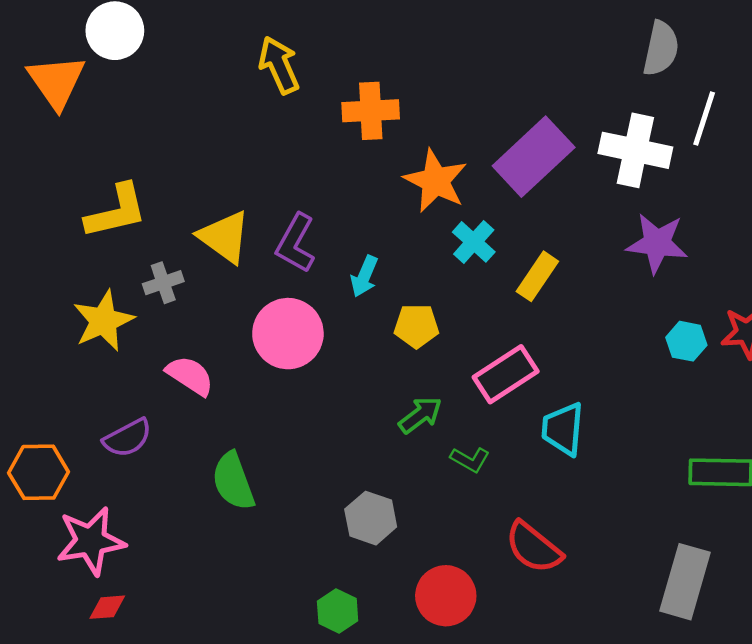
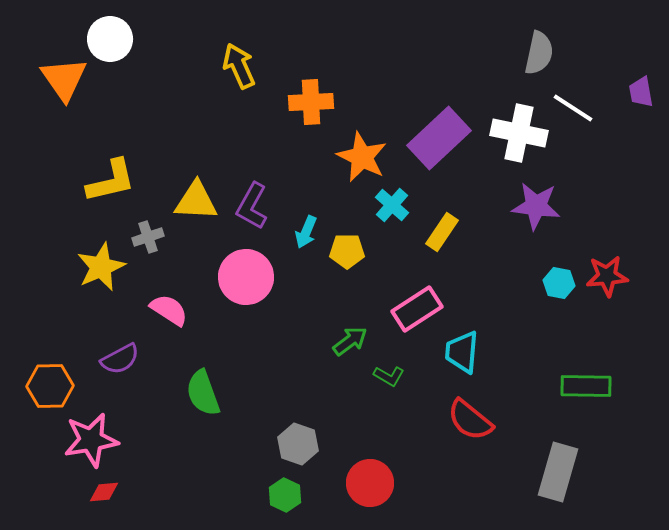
white line: (704, 118) -> (573, 108), turned -75
yellow triangle: (224, 237) -> (196, 201), turned -33
yellow pentagon: (416, 326) -> (347, 251), moved
gray hexagon: (371, 518) -> (298, 444), moved
red semicircle: (534, 547) -> (470, 420), moved

